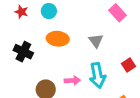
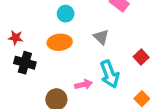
cyan circle: (49, 11) -> (66, 14), moved
red star: (21, 12) -> (16, 38), moved

